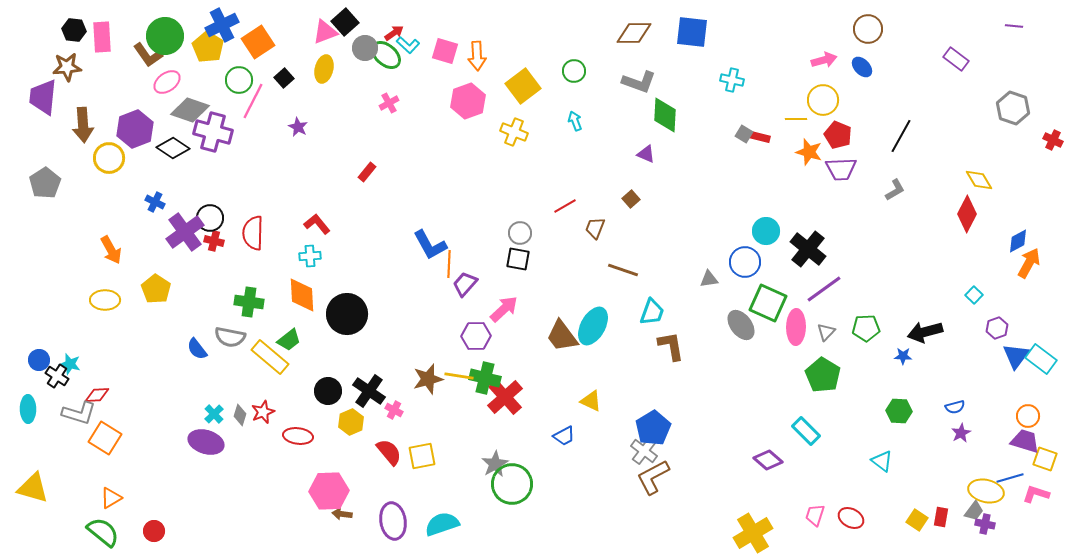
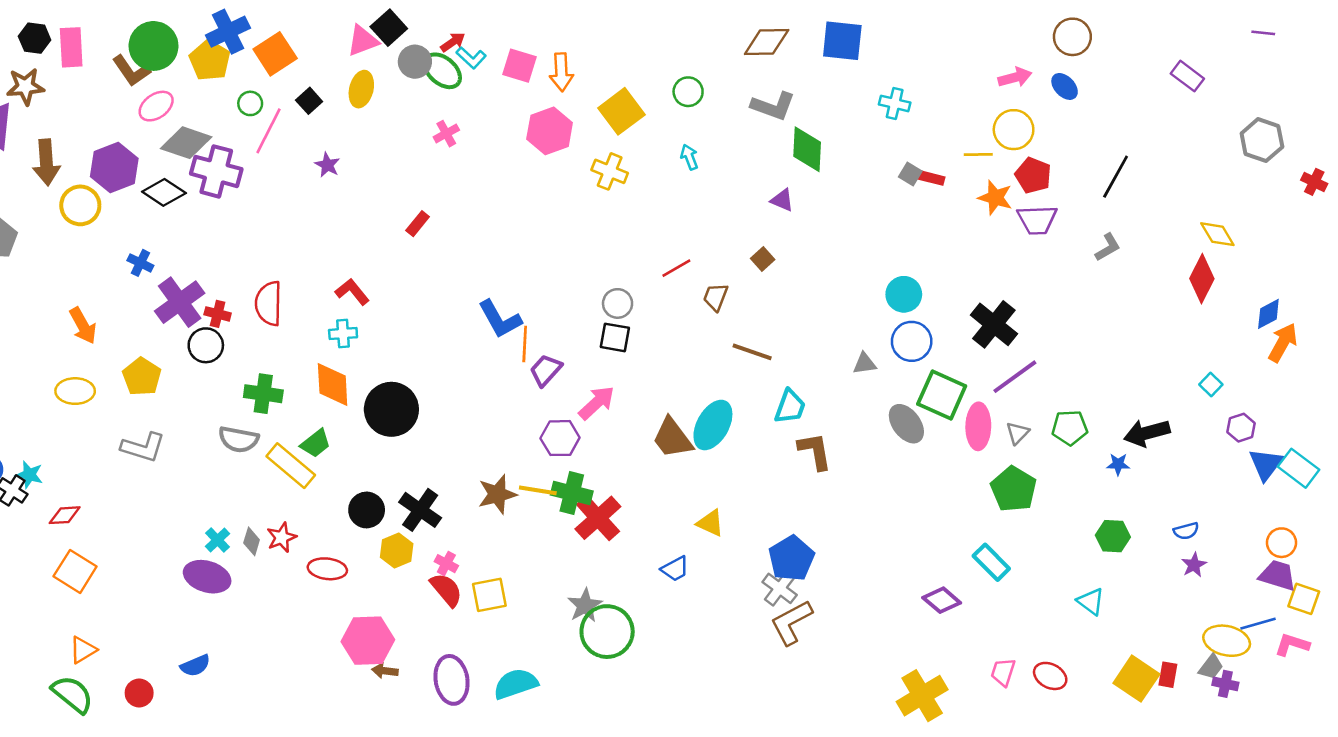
green circle: (239, 80) -> (250, 103), size x0.7
black circle: (210, 218) -> (206, 345), moved
cyan circle: (766, 231) -> (904, 294), moved
blue semicircle: (197, 349) -> (195, 666), moved, turned -75
pink cross: (394, 410) -> (446, 564), moved
gray L-shape: (79, 413) -> (143, 447), moved
yellow square: (917, 520) -> (1136, 679), size x1.6

